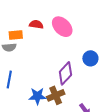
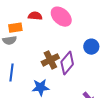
brown cross: (56, 95) -> (50, 60), moved

